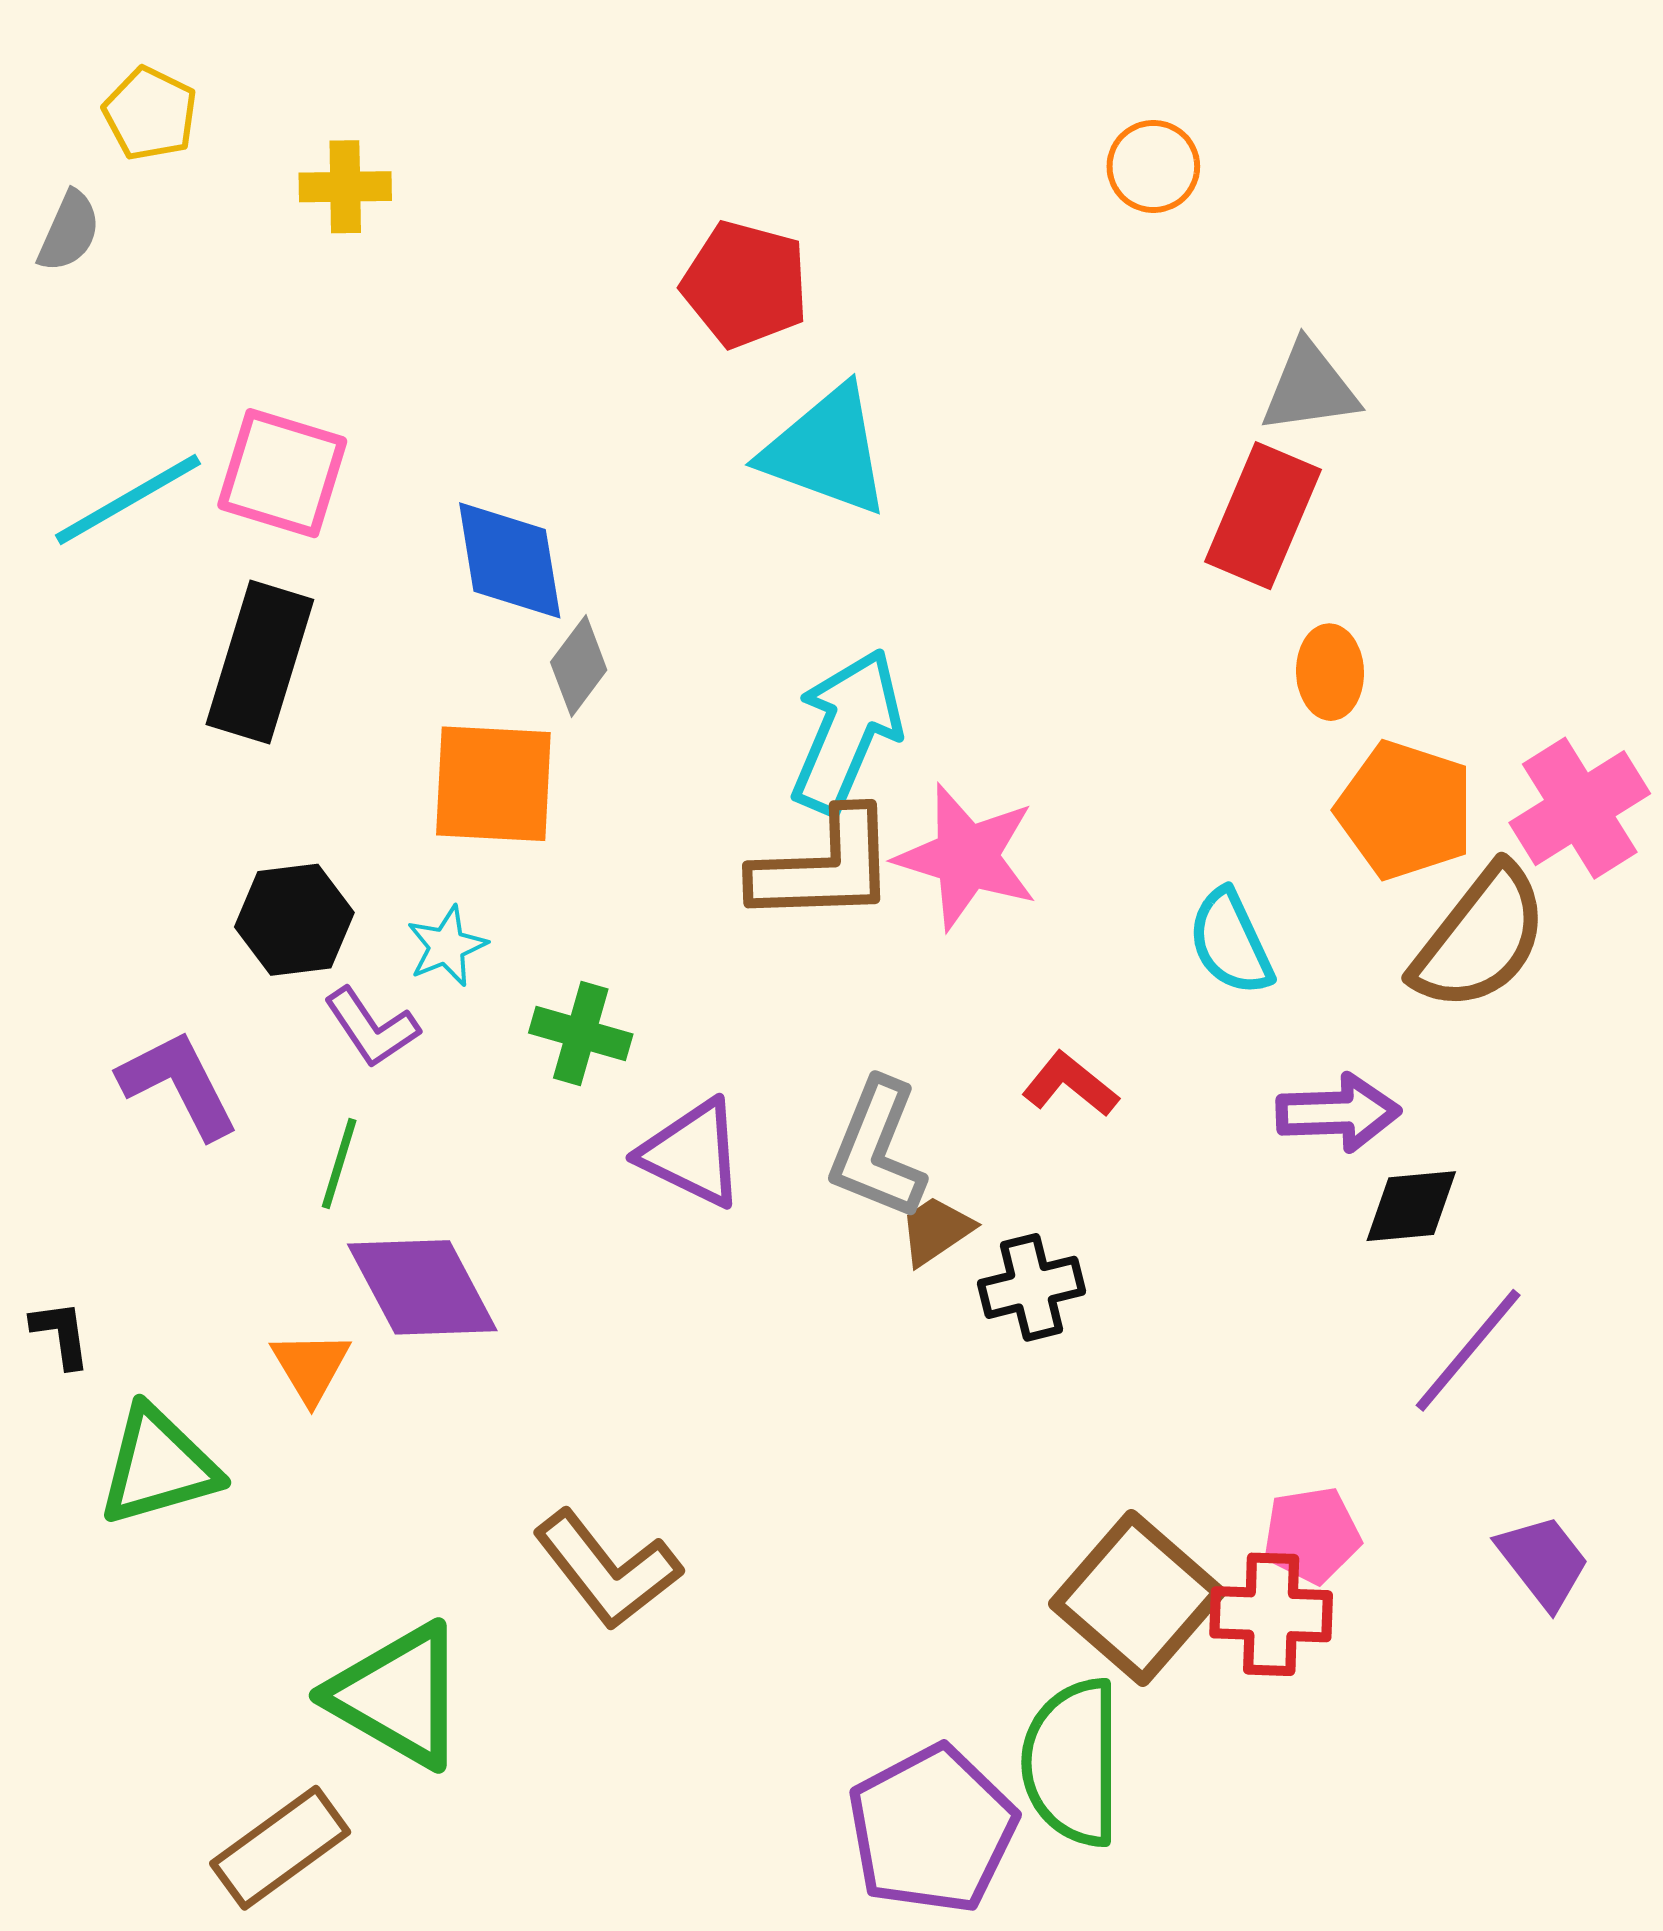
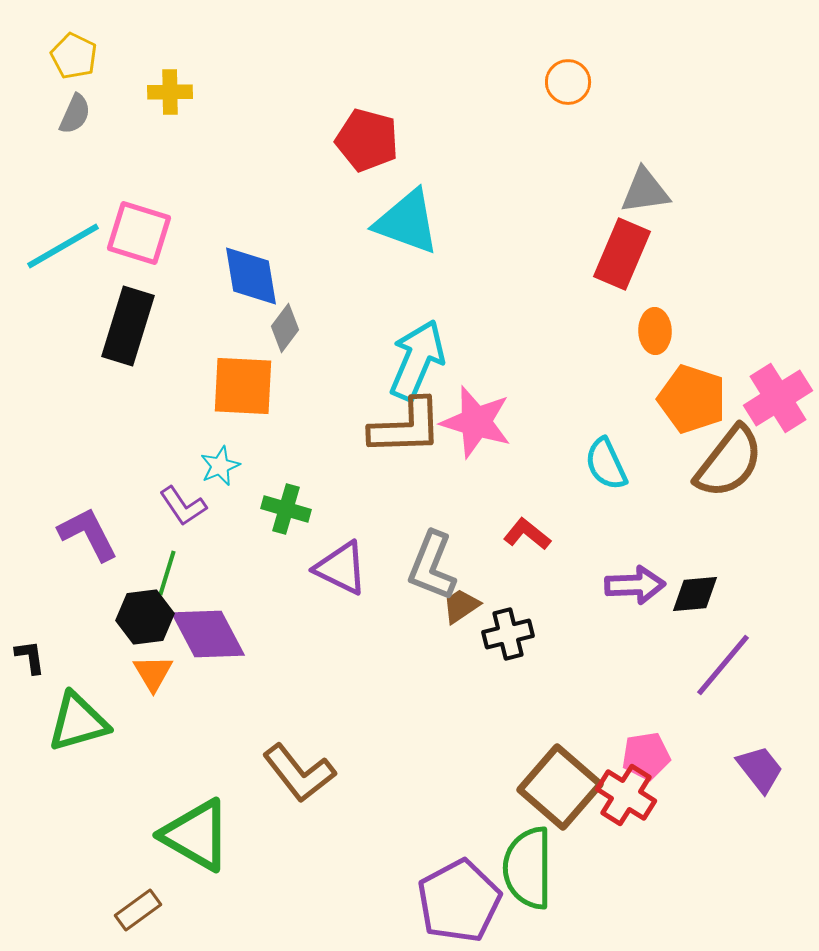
gray semicircle: (69, 231) -> (75, 114), moved
black hexagon: (294, 920) -> (145, 617), moved
purple arrow: (1338, 1113) -> (635, 585), moved
red cross: (1271, 1614) -> (626, 795), turned 30
brown rectangle: (280, 1848) -> (138, 910), size x0.7

